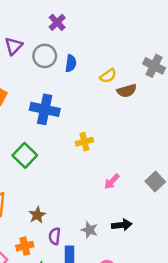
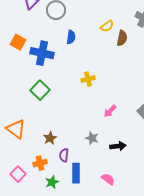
blue semicircle: (71, 63) -> (71, 37), moved
brown semicircle: (127, 91) -> (122, 38), turned -63
blue cross: (45, 109) -> (42, 53), moved
gray star: (89, 230) -> (92, 138), moved

